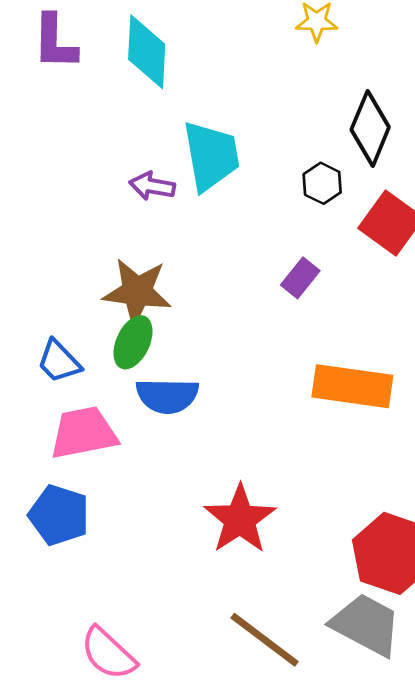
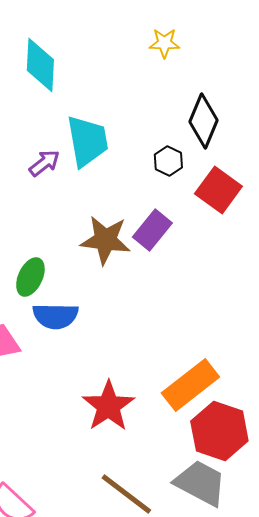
purple arrow: (152, 186) -> (44, 163), turned 132
purple rectangle: (300, 278) -> (152, 230), size x1.4
brown star: (137, 292) -> (105, 240), moved
orange rectangle: (352, 386) -> (190, 385), moved, turned -46

